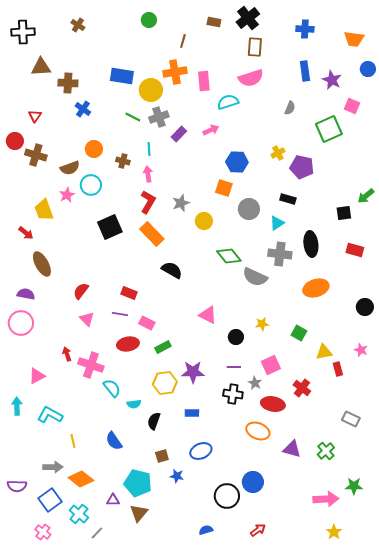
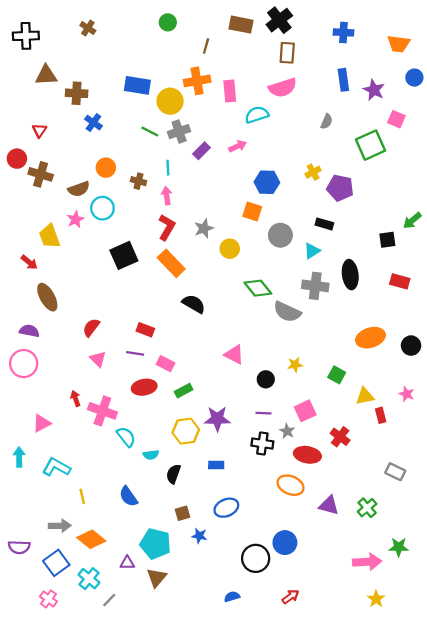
brown rectangle: (214, 22) -> (241, 25), size x1.5
orange ellipse: (316, 288) -> (370, 338), moved

